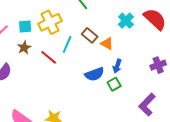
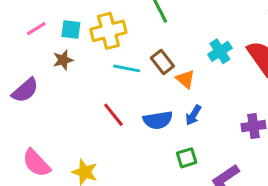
cyan line: (67, 44) -> (127, 68), turned 66
red line: (49, 57) -> (113, 115), moved
green square: (114, 84) -> (187, 158), moved

